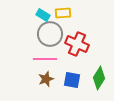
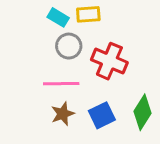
gray circle: (50, 34) -> (69, 46), size x0.7
blue square: (72, 80) -> (102, 115), turned -36

